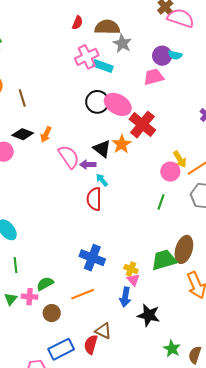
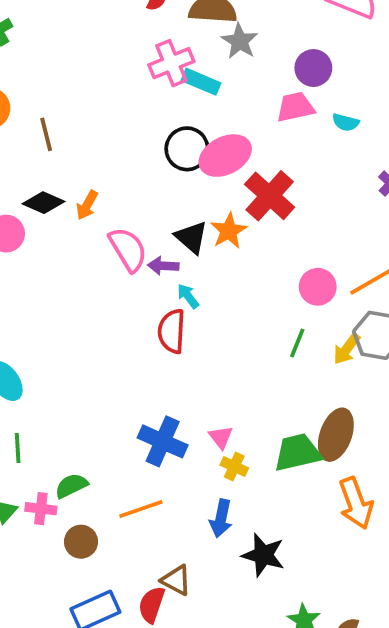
cyan semicircle: (175, 55) -> (346, 122), moved
pink ellipse: (118, 104) -> (225, 156), turned -60
yellow arrow: (180, 159) -> (347, 349), moved, turned 66
pink triangle: (133, 280) -> (221, 437), moved

